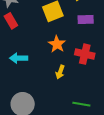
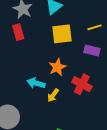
cyan arrow: (19, 58) -> (36, 83), moved

